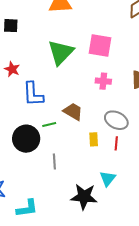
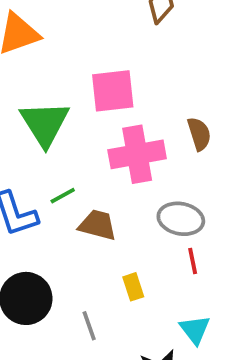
pink cross: (103, 81) -> (137, 154), size x1.8
green line: (49, 124) -> (63, 196), moved
yellow rectangle: (94, 139) -> (133, 287), moved

